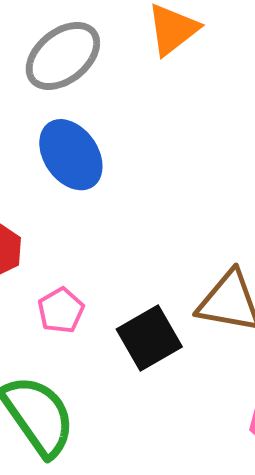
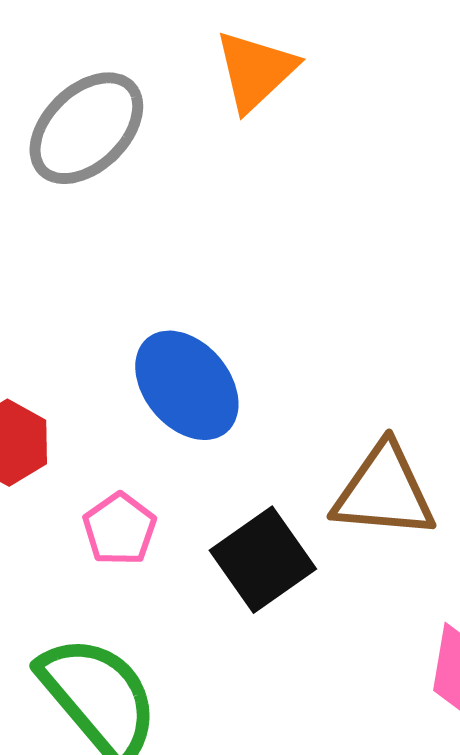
blue ellipse: (71, 155) -> (187, 385), moved

